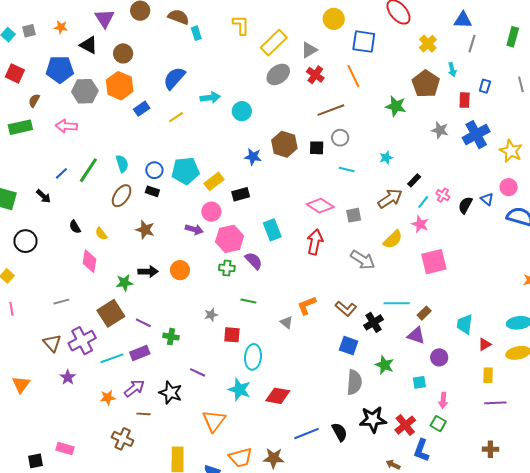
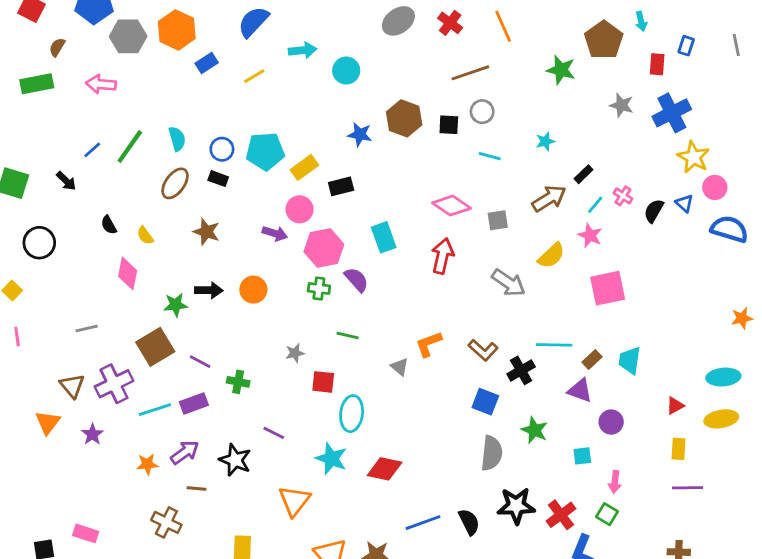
yellow star: (511, 151) -> (693, 157), moved
cyan trapezoid: (465, 324) -> (630, 360), moved
orange triangle: (21, 384) -> (48, 423), moved

